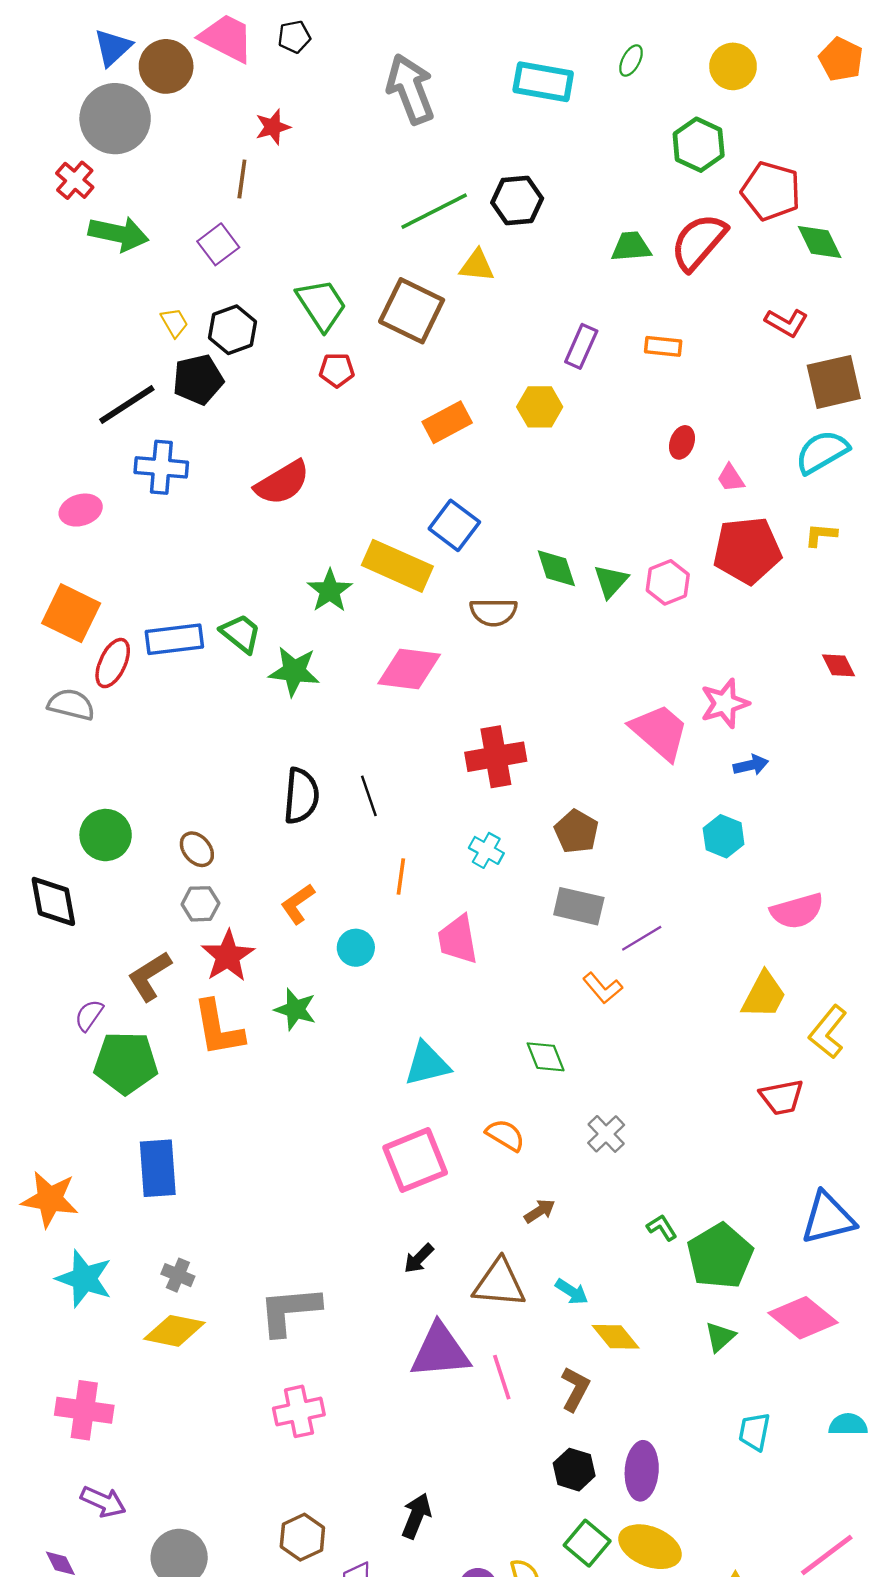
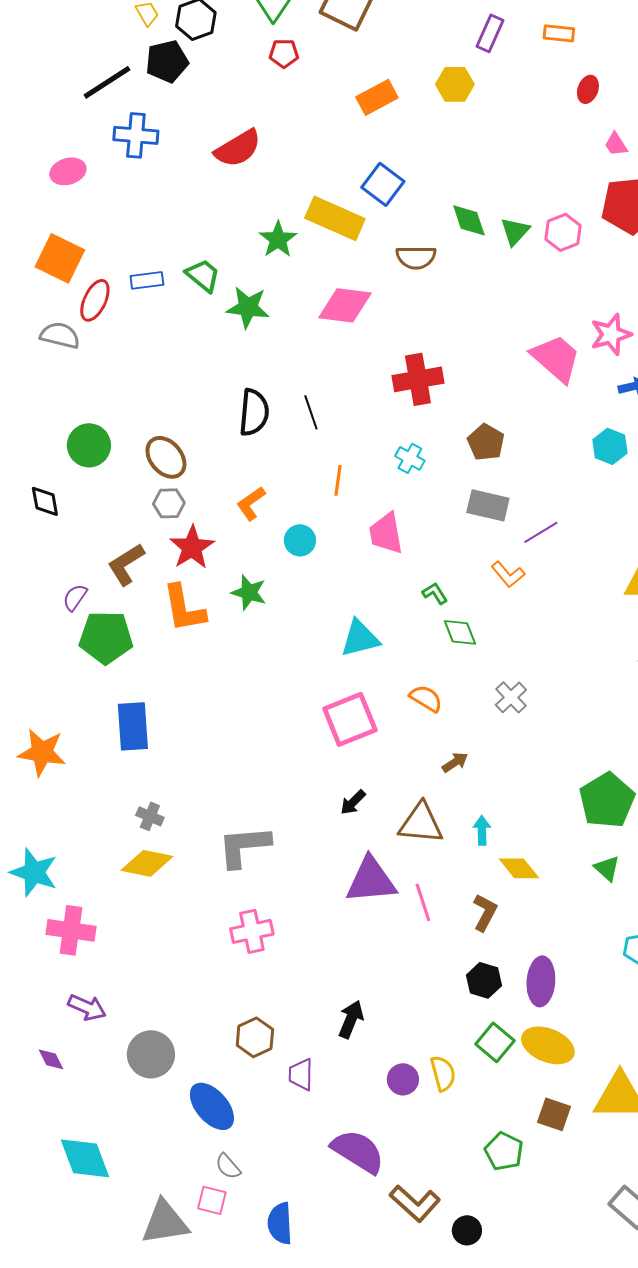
red ellipse: (682, 442) -> (588, 89), moved
blue rectangle: (174, 639) -> (147, 280), size x0.7
brown ellipse: (197, 849) -> (166, 457), size x1.4
black diamond: (53, 901) -> (45, 501), size x0.7
green L-shape: (662, 1228) -> (435, 593), moved
cyan star: (84, 1279) -> (34, 872), moved
cyan arrow: (572, 1292) -> (482, 830), turned -124
green triangle: (720, 1337) -> (607, 868), turned -36

